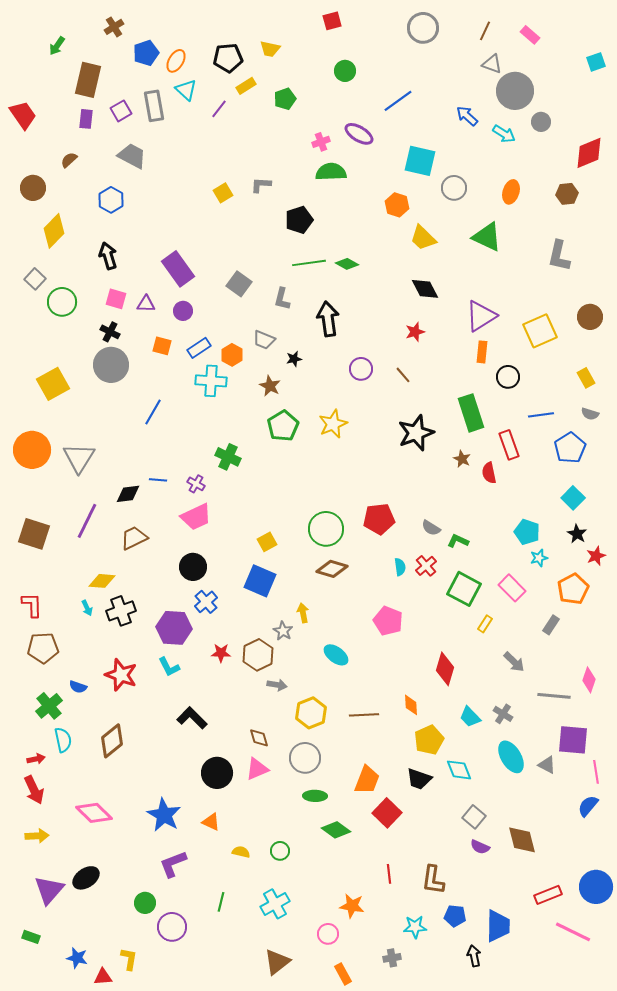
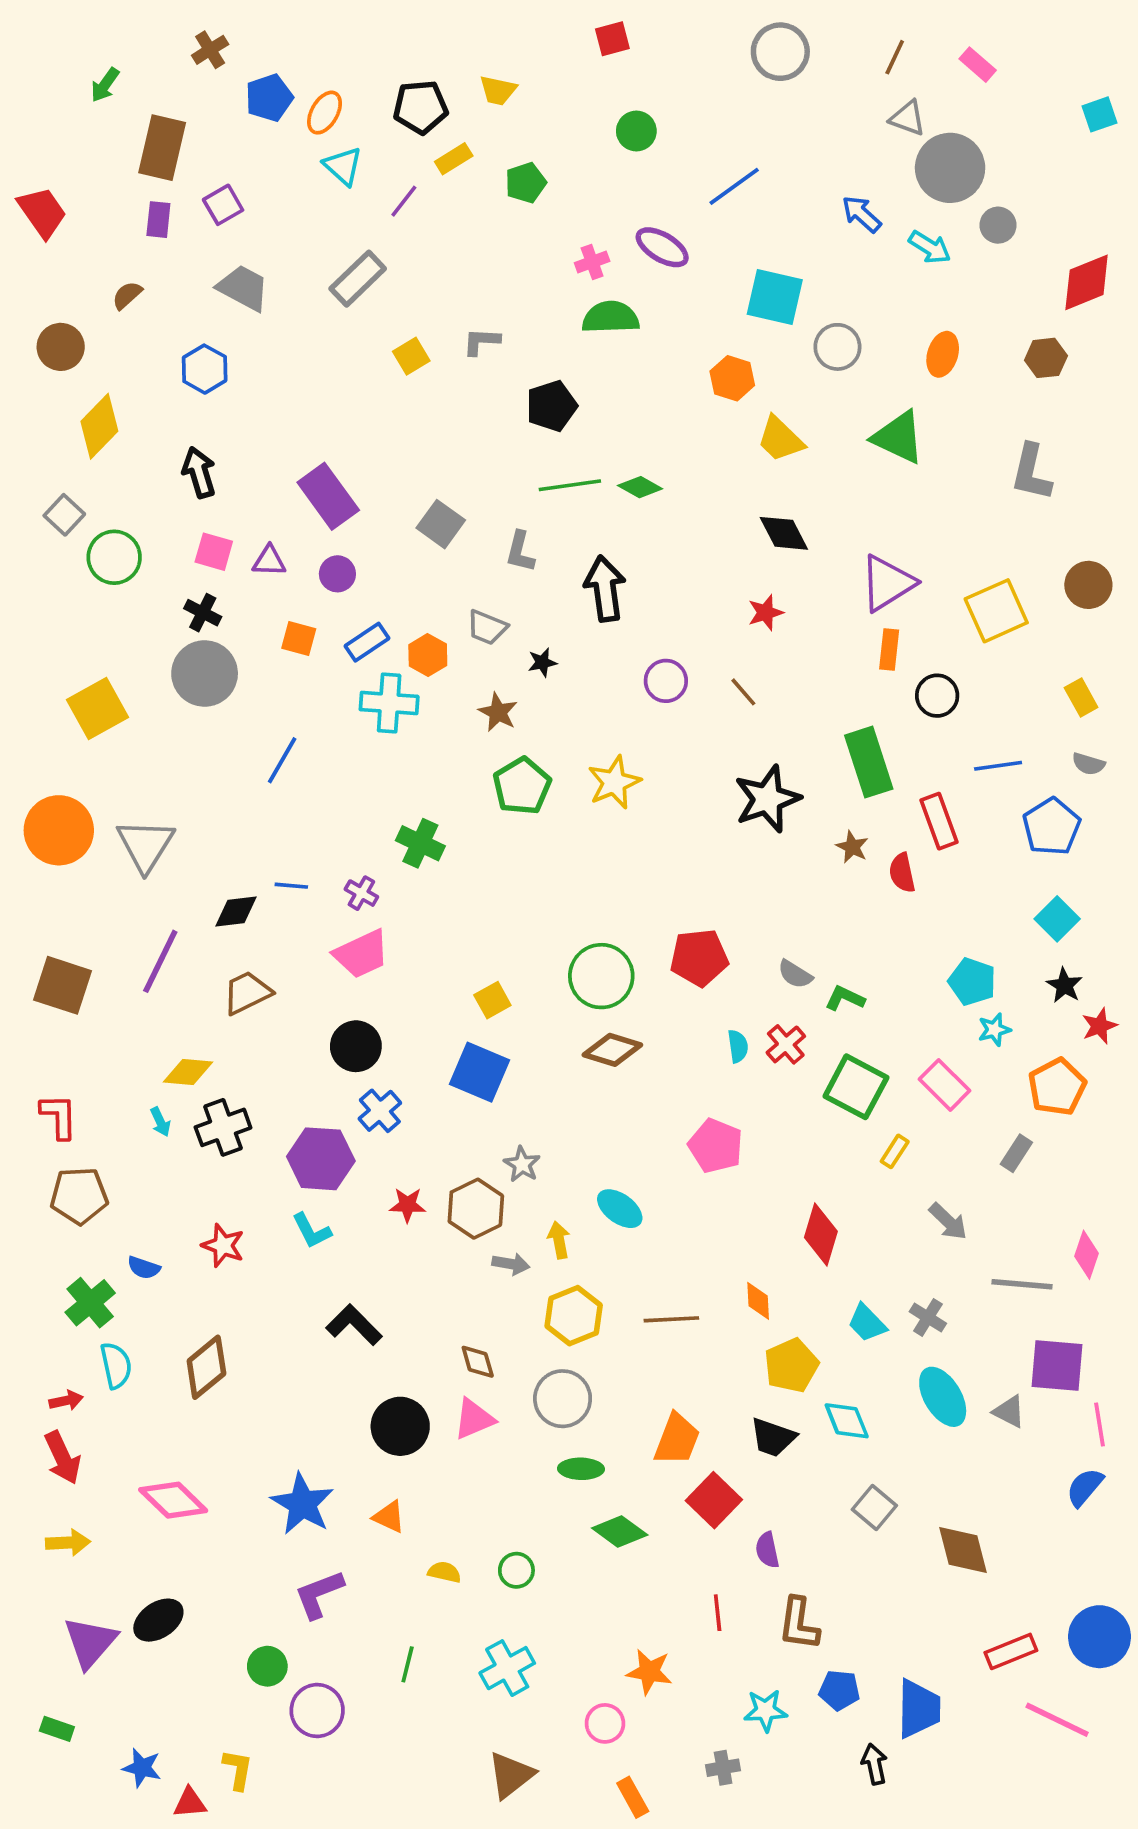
gray rectangle: (154, 106) -> (358, 279), moved, turned 56
yellow arrow: (303, 613) -> (559, 1240), moved
red star: (121, 675) -> (223, 1246), size x0.7
purple semicircle: (480, 847) -> (767, 1550), moved, turned 54

